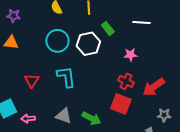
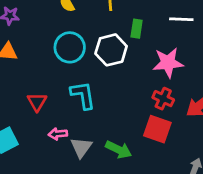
green rectangle: (108, 28) -> (137, 29), turned 48
pink star: (131, 55) -> (168, 63), size x1.6
gray triangle: (64, 116) -> (81, 147), turned 48
pink arrow: (28, 118) -> (58, 134), moved

